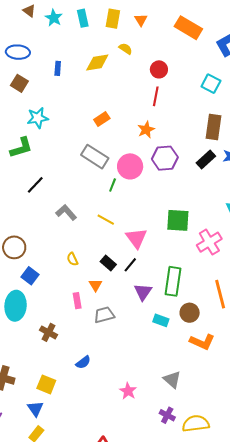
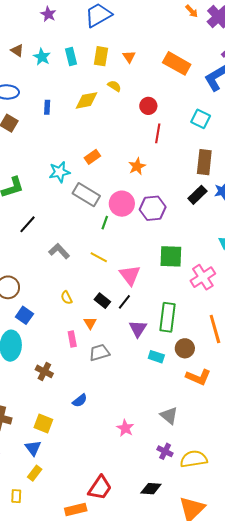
red line: (156, 96) -> (158, 133), moved
cyan star: (38, 118) -> (59, 172), moved
purple hexagon: (165, 158) -> (153, 208), moved

